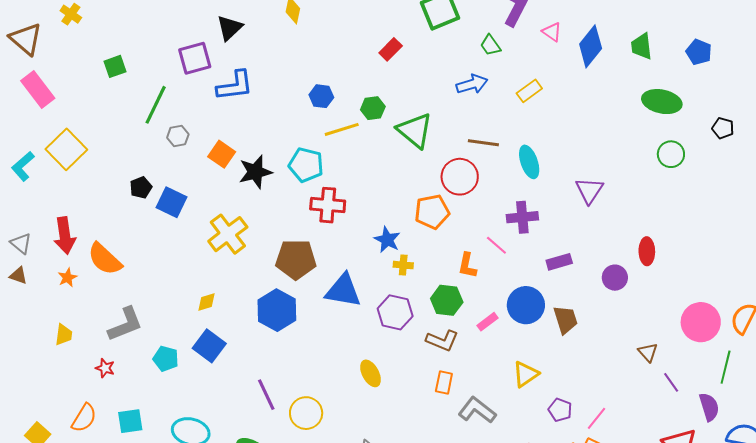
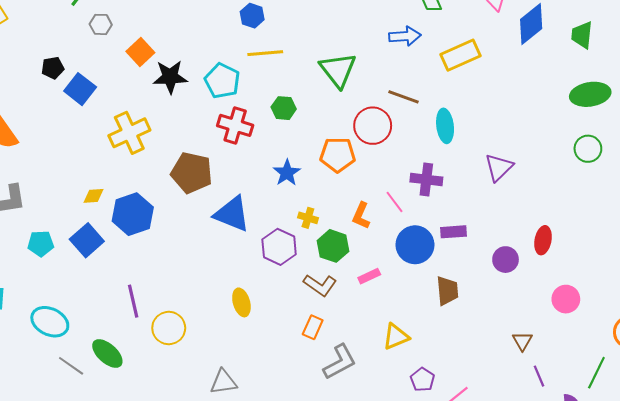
yellow rectangle: (529, 91) -> (460, 55), size x1.5
green ellipse: (662, 102) -> (590, 94), turned -33
green hexagon: (373, 108) -> (284, 108), moved
yellow cross: (403, 265) -> (308, 218), moved
blue circle: (526, 305) -> (415, 245), moved
blue hexagon: (277, 310) -> (133, 214), moved
pink circle: (701, 322) -> (566, 299), moved, size x0.7
cyan pentagon: (166, 359) -> (41, 244), turned -30
gray L-shape: (477, 410) -> (340, 362), turned 102

